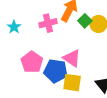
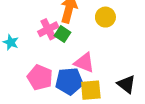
green square: (85, 21) -> (62, 34), moved

